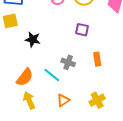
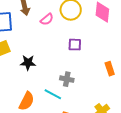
orange rectangle: (97, 59) -> (110, 69), moved

